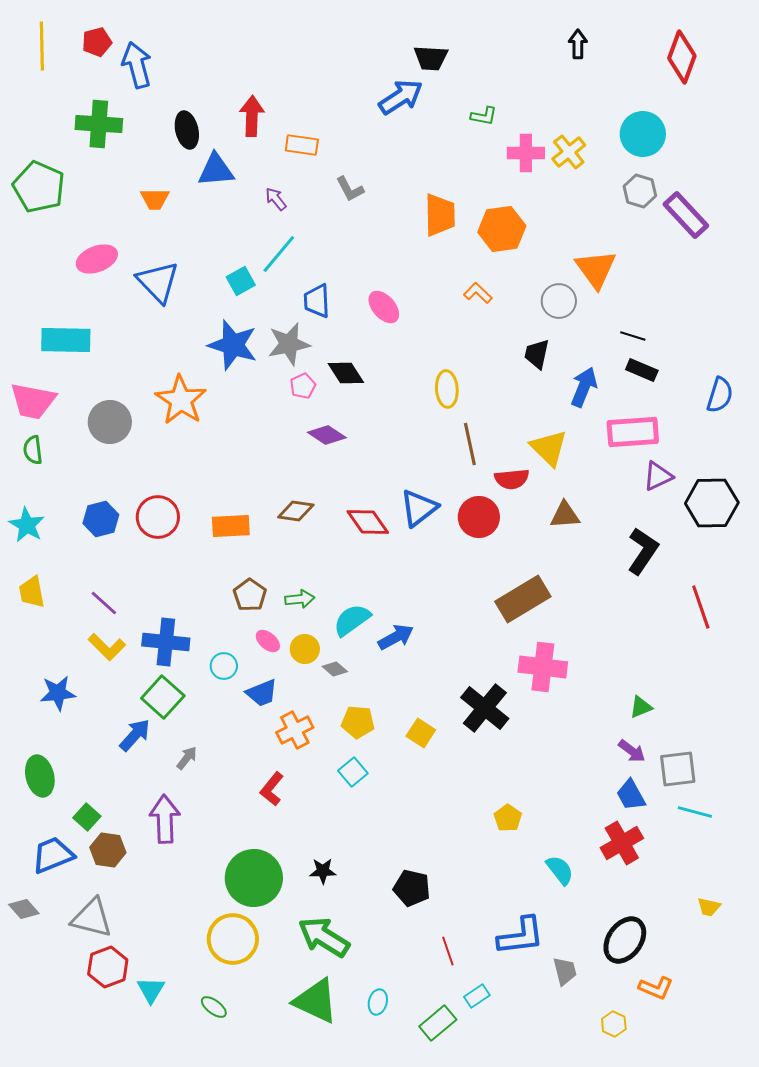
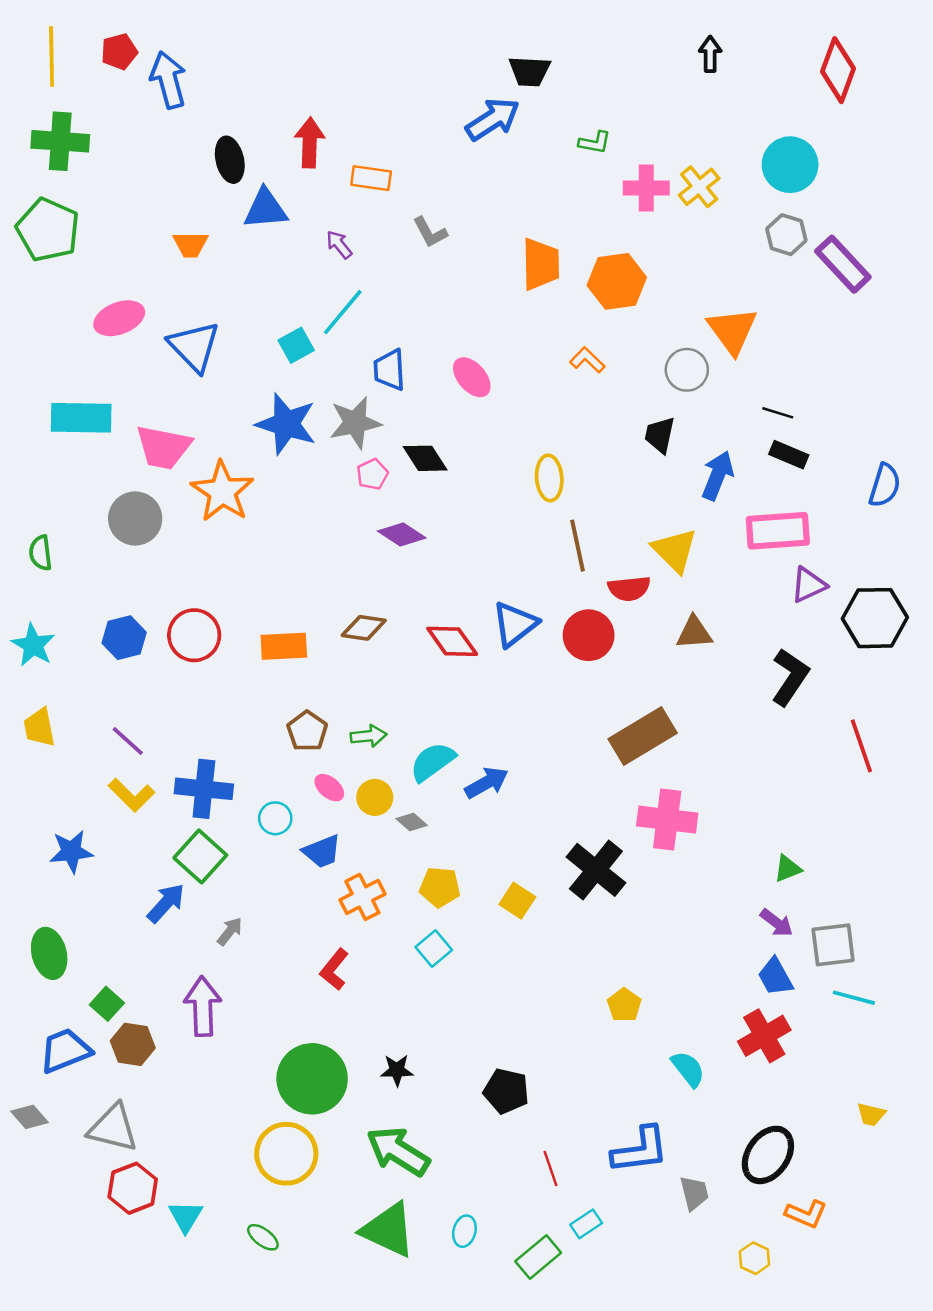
green cross: (99, 124) -> (60, 141), moved
pink trapezoid: (33, 401) -> (163, 447), moved

